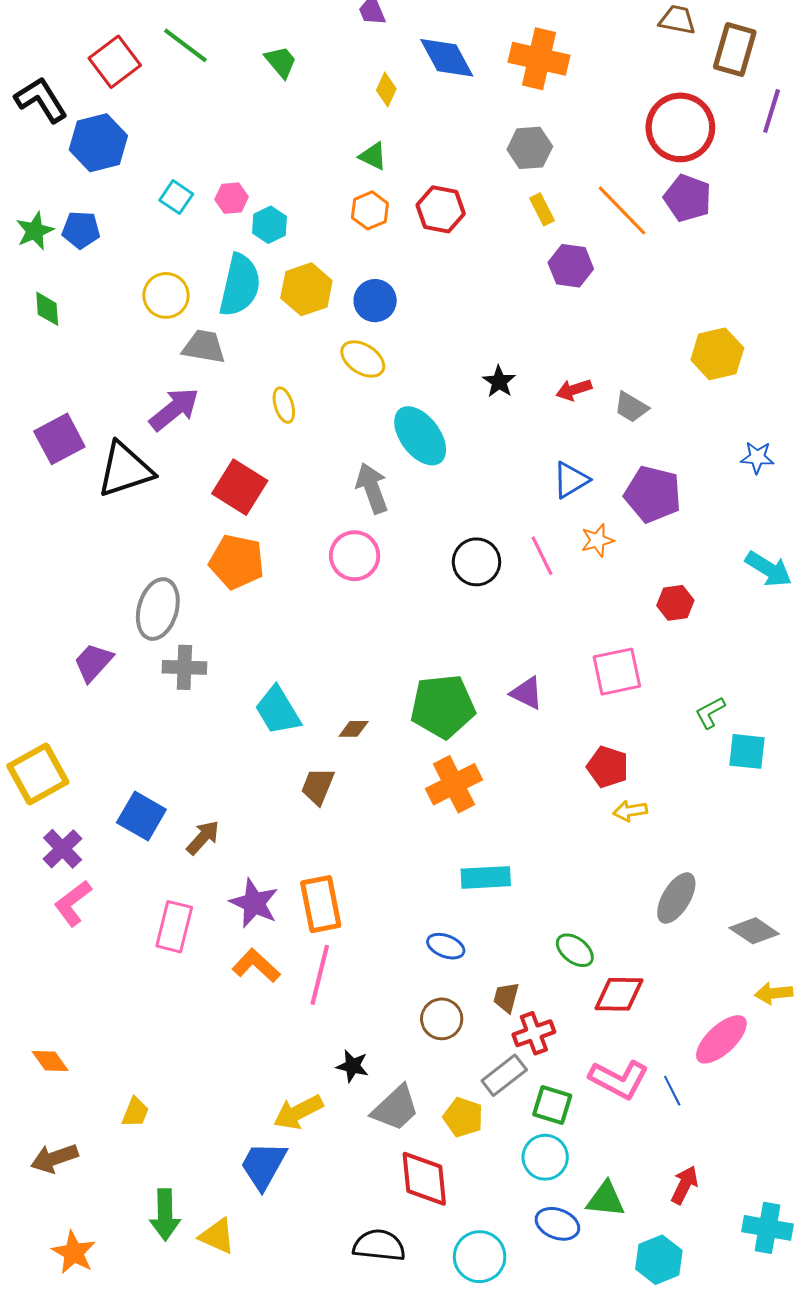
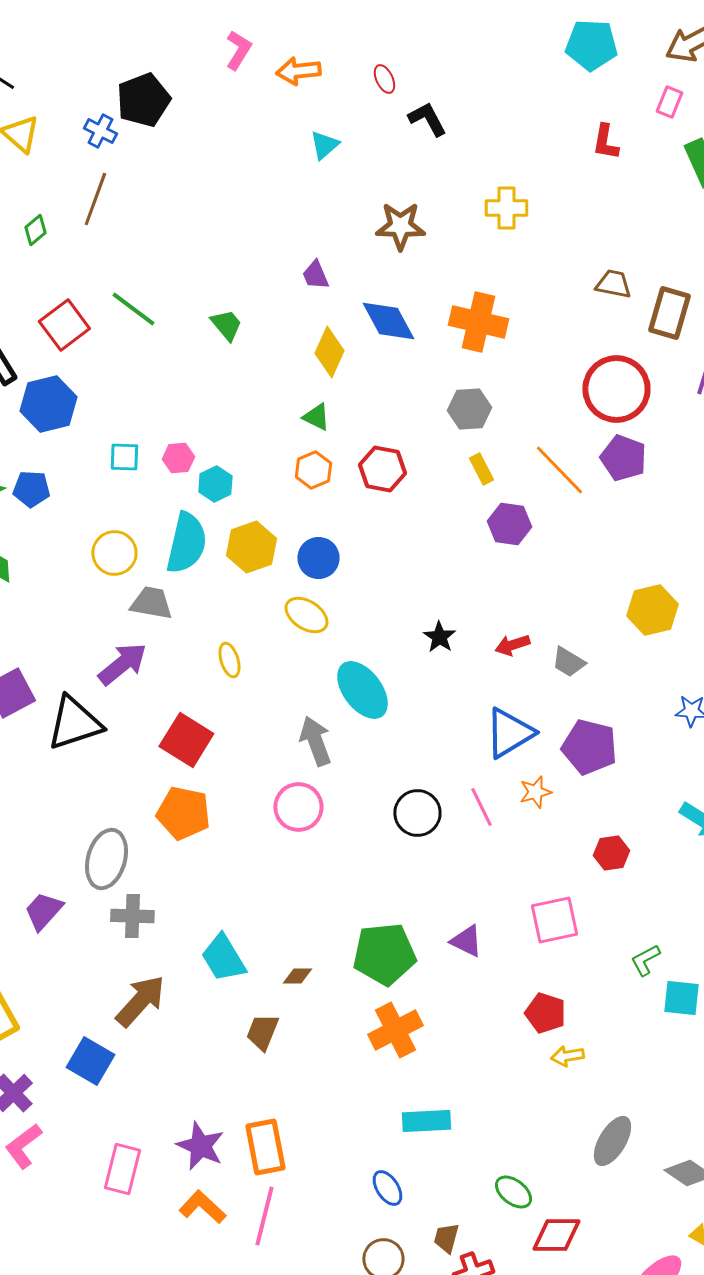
yellow diamond: (386, 89) -> (329, 352), size x1.5
cyan square: (176, 197) -> (124, 457), turned -32
blue triangle: (571, 480) -> (509, 733), size x1.4
brown arrow: (203, 838) -> (140, 1001), moved, size x1.5
blue ellipse: (446, 946) -> (387, 1188), turned 36

